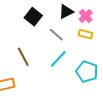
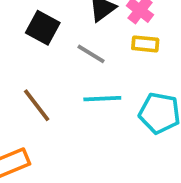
cyan line: (58, 59) -> (102, 99), turned 54

